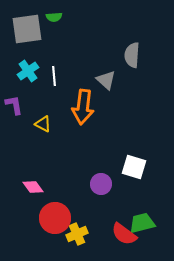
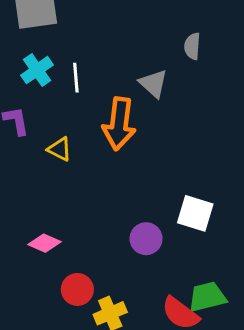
gray semicircle: (132, 55) -> (192, 46), size x0.7
pink diamond: (33, 187) -> (45, 243), turned -30
red circle: (55, 218) -> (77, 289), size x0.7

